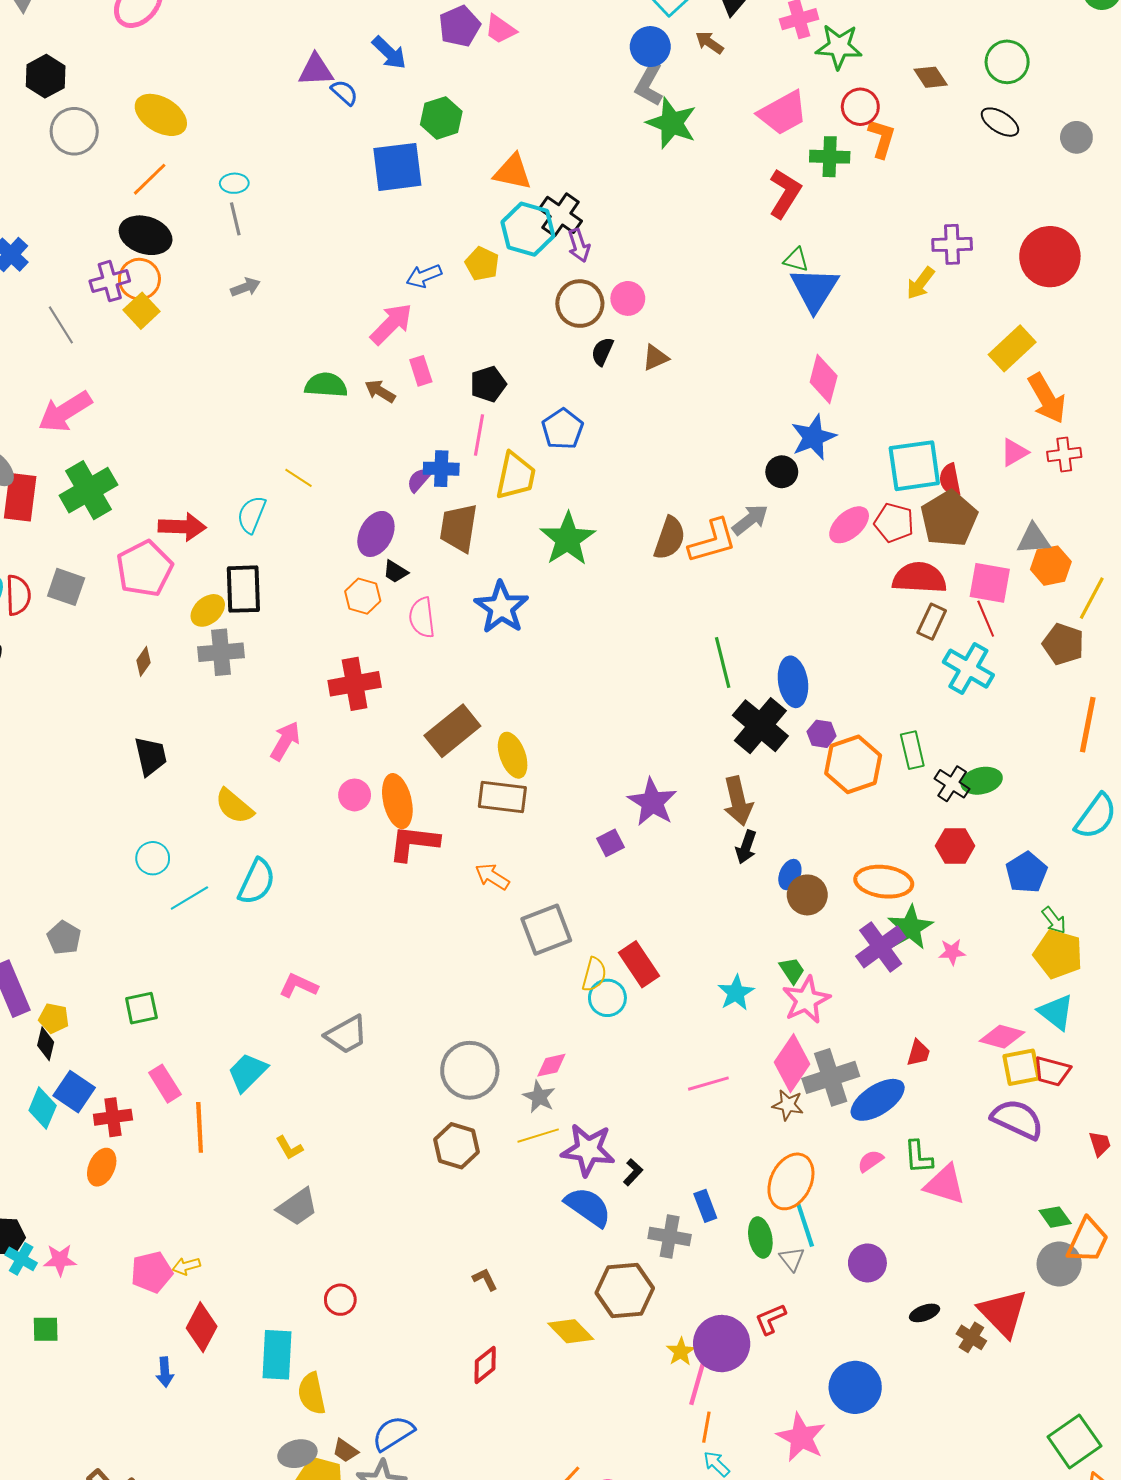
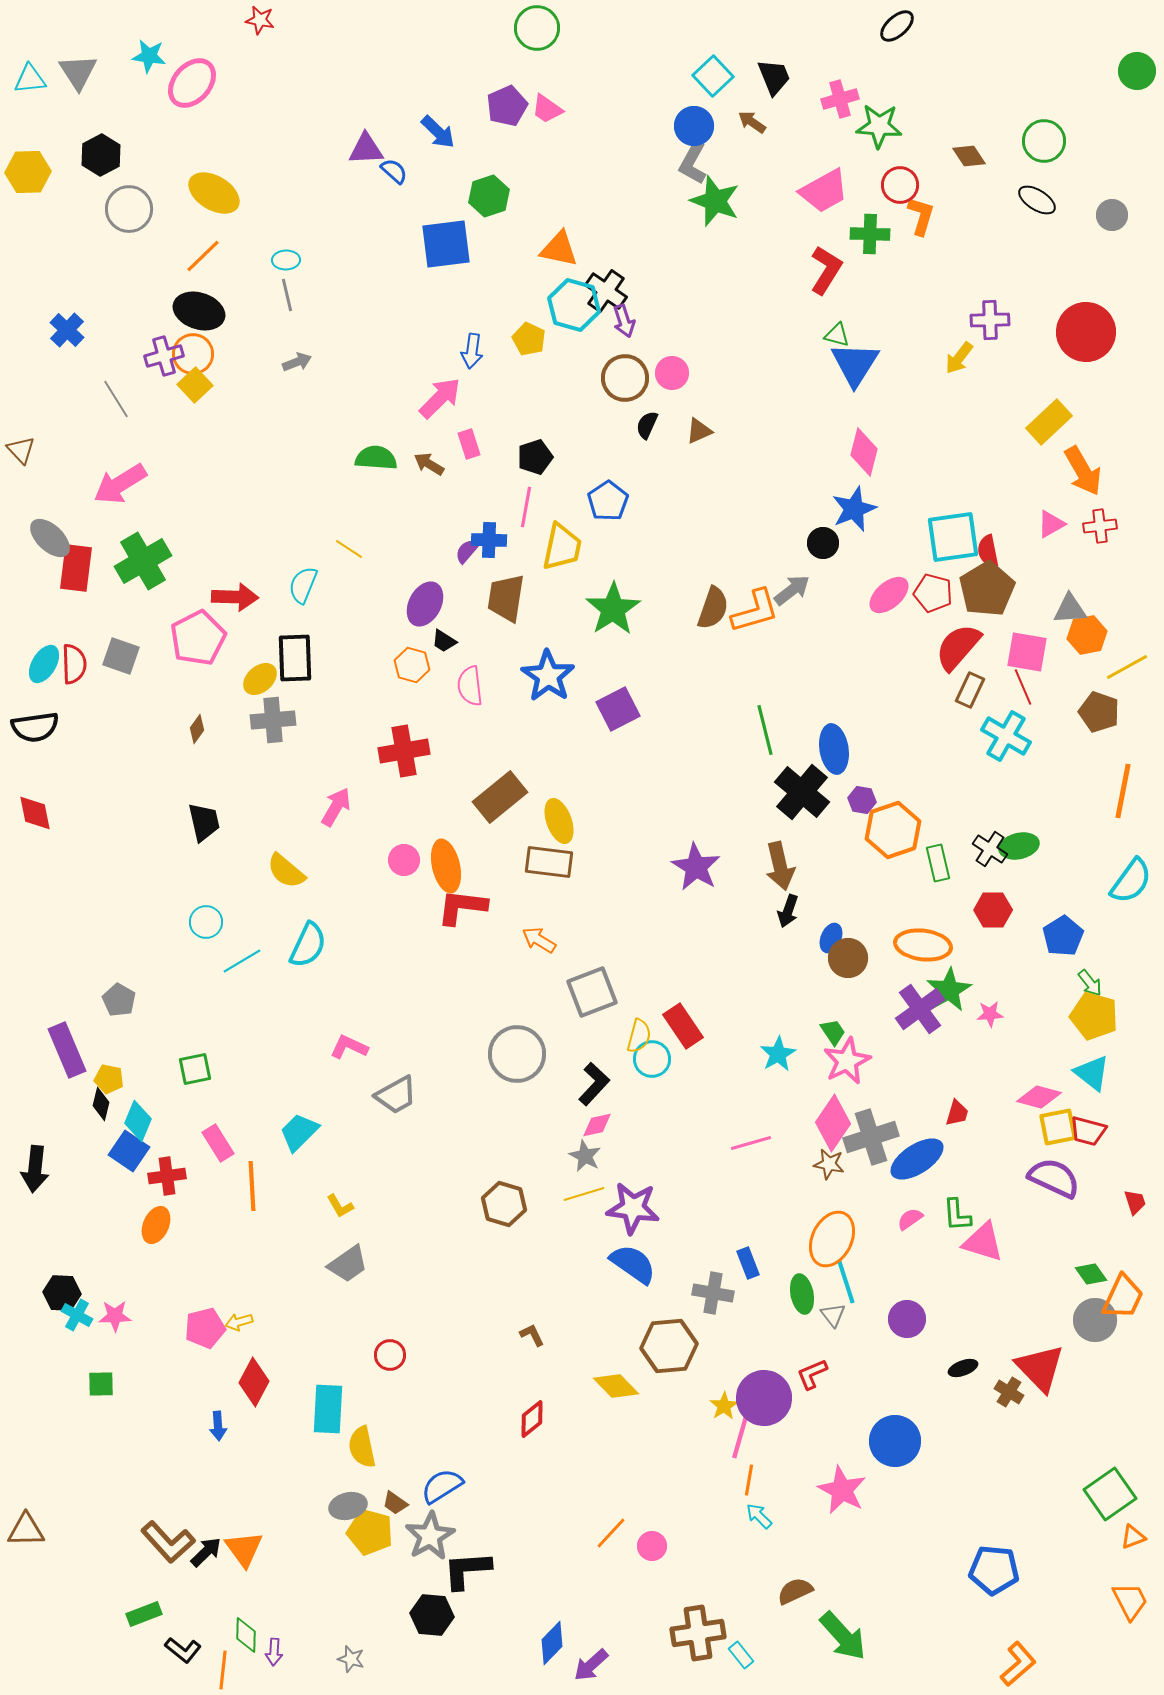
blue arrow: (424, 276) -> (472, 351), turned -60
red semicircle: (919, 578) -> (958, 647), turned -52
yellow line: (1092, 598) -> (1127, 667), turned 33
green rectangle: (912, 750) -> (938, 863), moved
purple square: (610, 843) -> (618, 709), moved, size x1.6
gray circle: (470, 1070) -> (517, 1054), moved
cyan diamond: (43, 1108) -> (138, 1121), moved
black L-shape: (633, 1172) -> (594, 1084), moved, size x1.6

